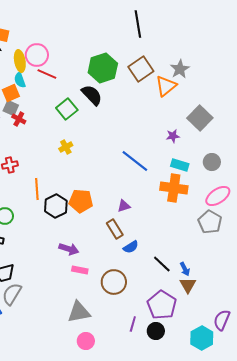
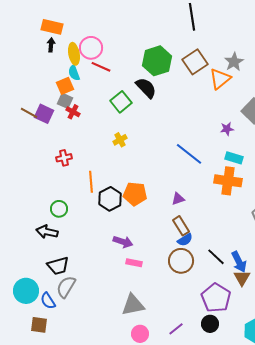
brown rectangle: (115, 229) -> (181, 226), moved
blue arrow: (185, 269) -> (239, 262), size x1.5
brown circle: (114, 282) -> (181, 261), moved
purple line: (133, 324) -> (176, 329), moved, turned 35

